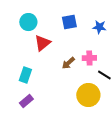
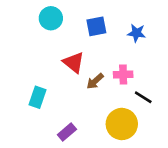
cyan circle: (28, 22) -> (51, 18), moved
red triangle: (42, 43) -> (74, 62), moved, turned -42
purple rectangle: (26, 101) -> (67, 132), moved

